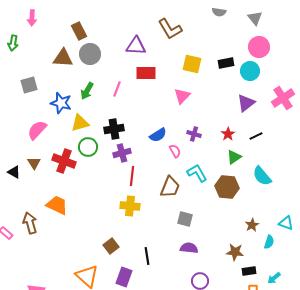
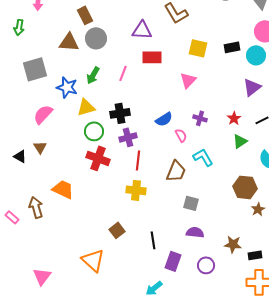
gray square: (29, 85) -> (35, 69), size x1.4
red cross: (64, 161) -> (98, 158), moved
brown hexagon: (227, 187) -> (245, 187), moved
brown star: (235, 252) -> (233, 244), moved
purple rectangle: (124, 277) -> (173, 261), moved

